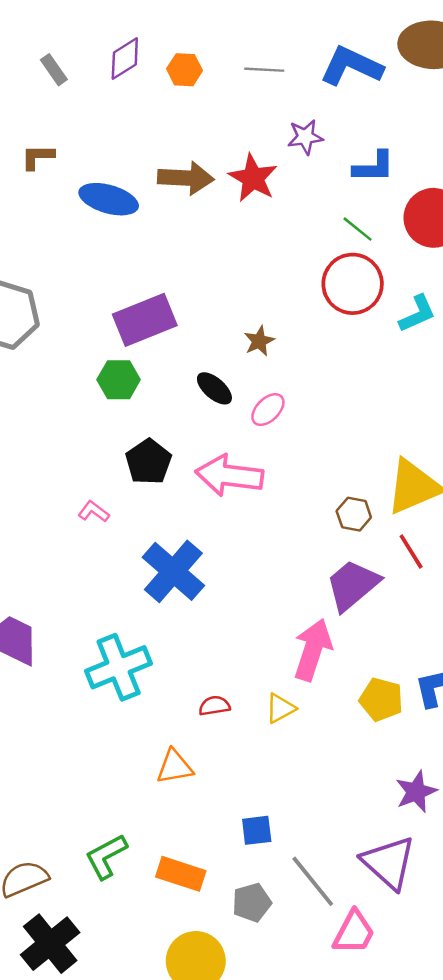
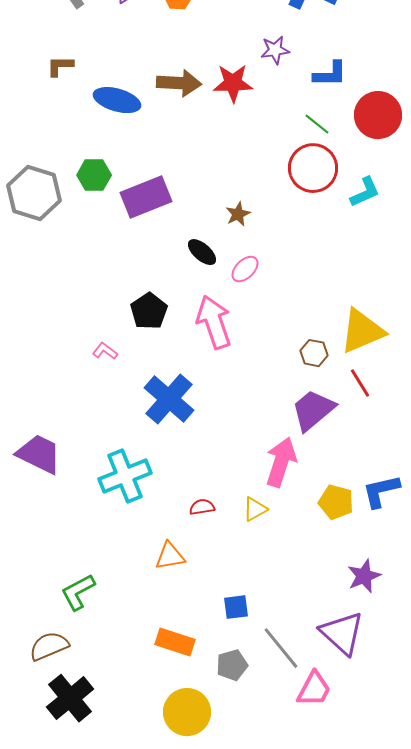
red star: (253, 178) -> (233, 83), turned -30
green hexagon: (119, 380) -> (94, 175), moved
pink arrow: (229, 476) -> (214, 322), turned 64
green L-shape: (106, 856) -> (78, 592), moved

